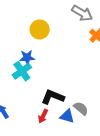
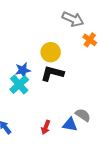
yellow circle: (40, 29) -> (51, 52), moved
black L-shape: (53, 97) -> (52, 73), moved

